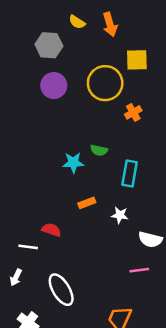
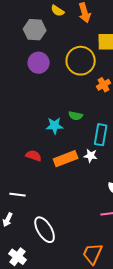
orange rectangle: (87, 203) -> (66, 159), size x1.6
white star: (120, 215) -> (91, 156), moved
red semicircle: (51, 230) -> (34, 156), moved

